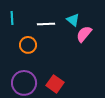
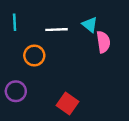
pink semicircle: (84, 34) -> (103, 42), turned 132
purple circle: (24, 83) -> (16, 91), moved, size x0.7

